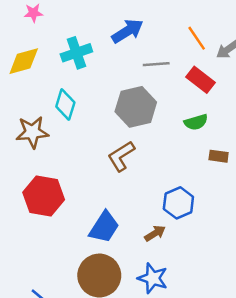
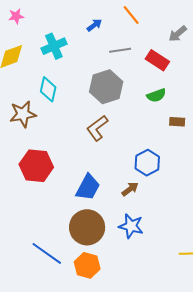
blue arrow: (127, 31) -> (94, 25), size x0.6
orange line: (197, 38) -> (131, 15), moved

